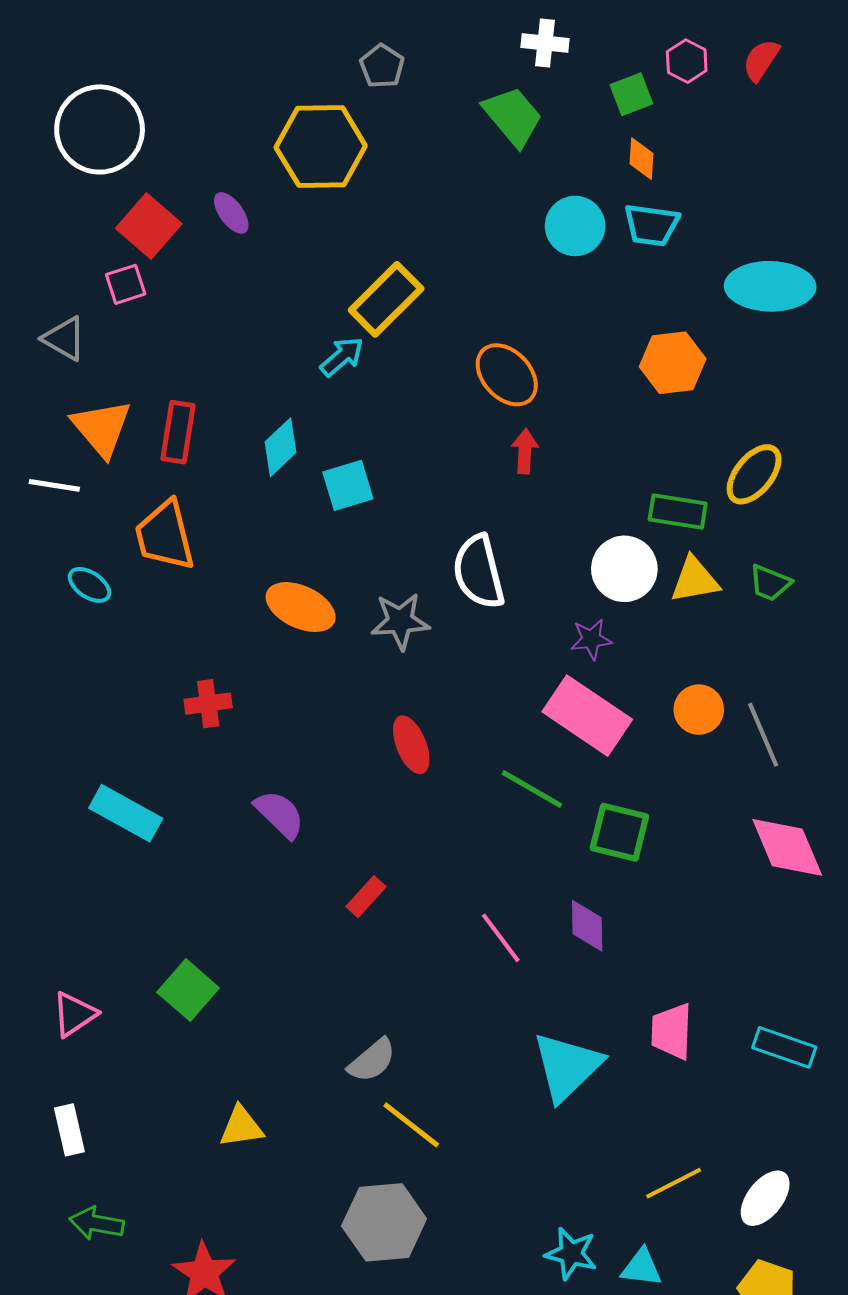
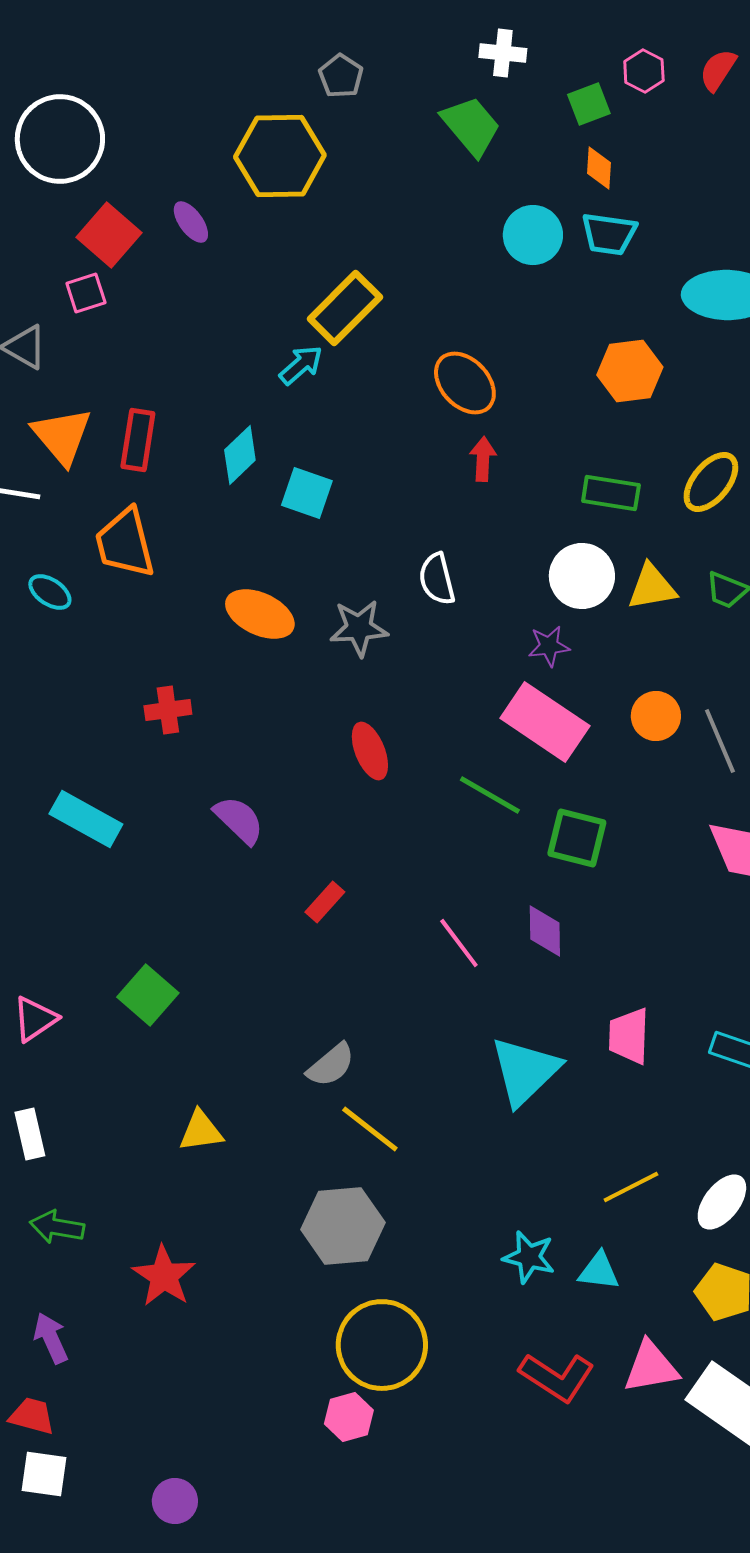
cyan square: (348, 485) -> (307, 493), turned 36
green rectangle: (678, 512) -> (611, 493), moved
white semicircle: (479, 572) -> (437, 579), size x0.7

